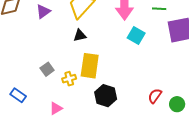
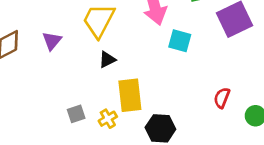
gray square: (47, 69) -> (76, 114), turned 32
red semicircle: (155, 96) -> (222, 98), moved

